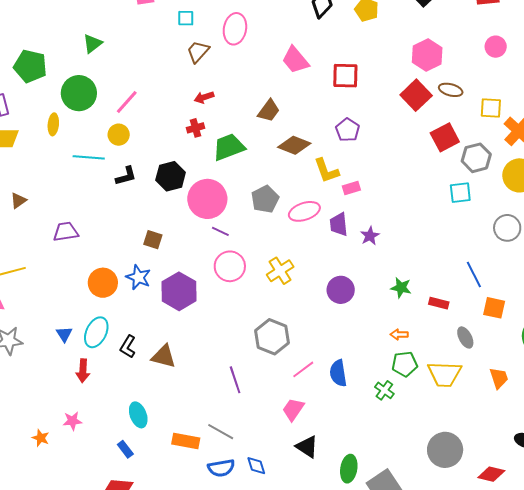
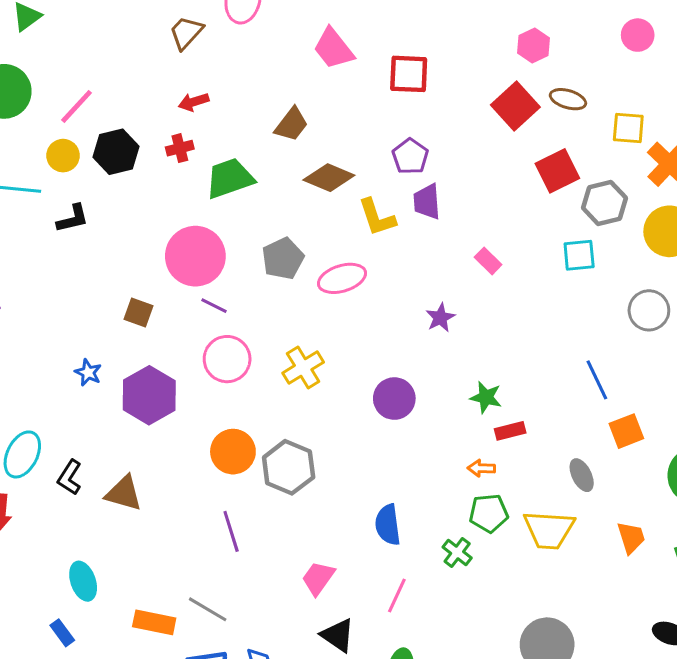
pink hexagon: (427, 55) -> (533, 46), size x0.7
black hexagon: (171, 176) -> (116, 152), moved
pink rectangle: (351, 188) -> (488, 261), moved, turned 60
purple trapezoid: (339, 224) -> (427, 202), moved
brown square: (153, 240) -> (138, 312), moved
blue star: (138, 277) -> (88, 373), size x0.7
orange circle: (103, 283) -> (233, 452), moved
red rectangle: (439, 303) -> (510, 431), moved, turned -30
orange square: (494, 308) -> (626, 431), turned -35
pink line: (303, 369) -> (397, 595), moved, turned -30

